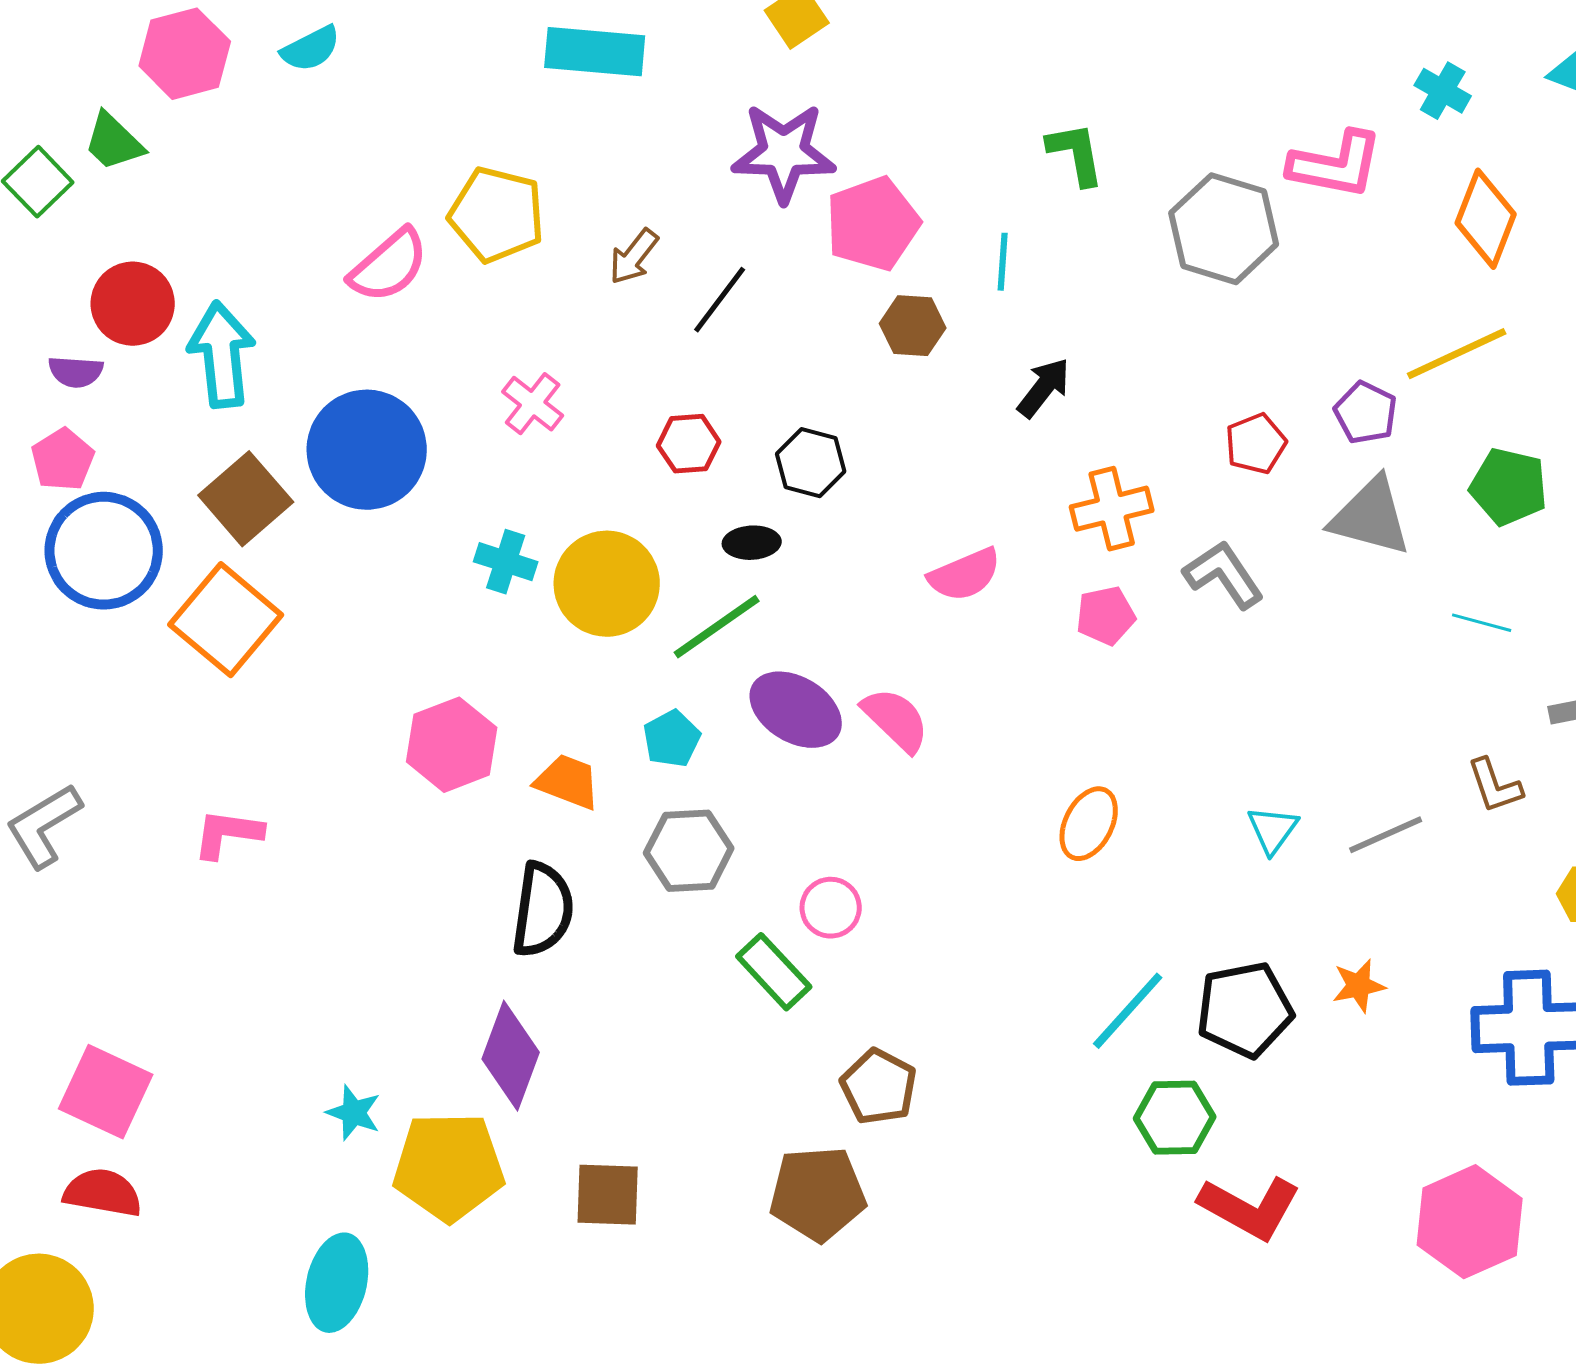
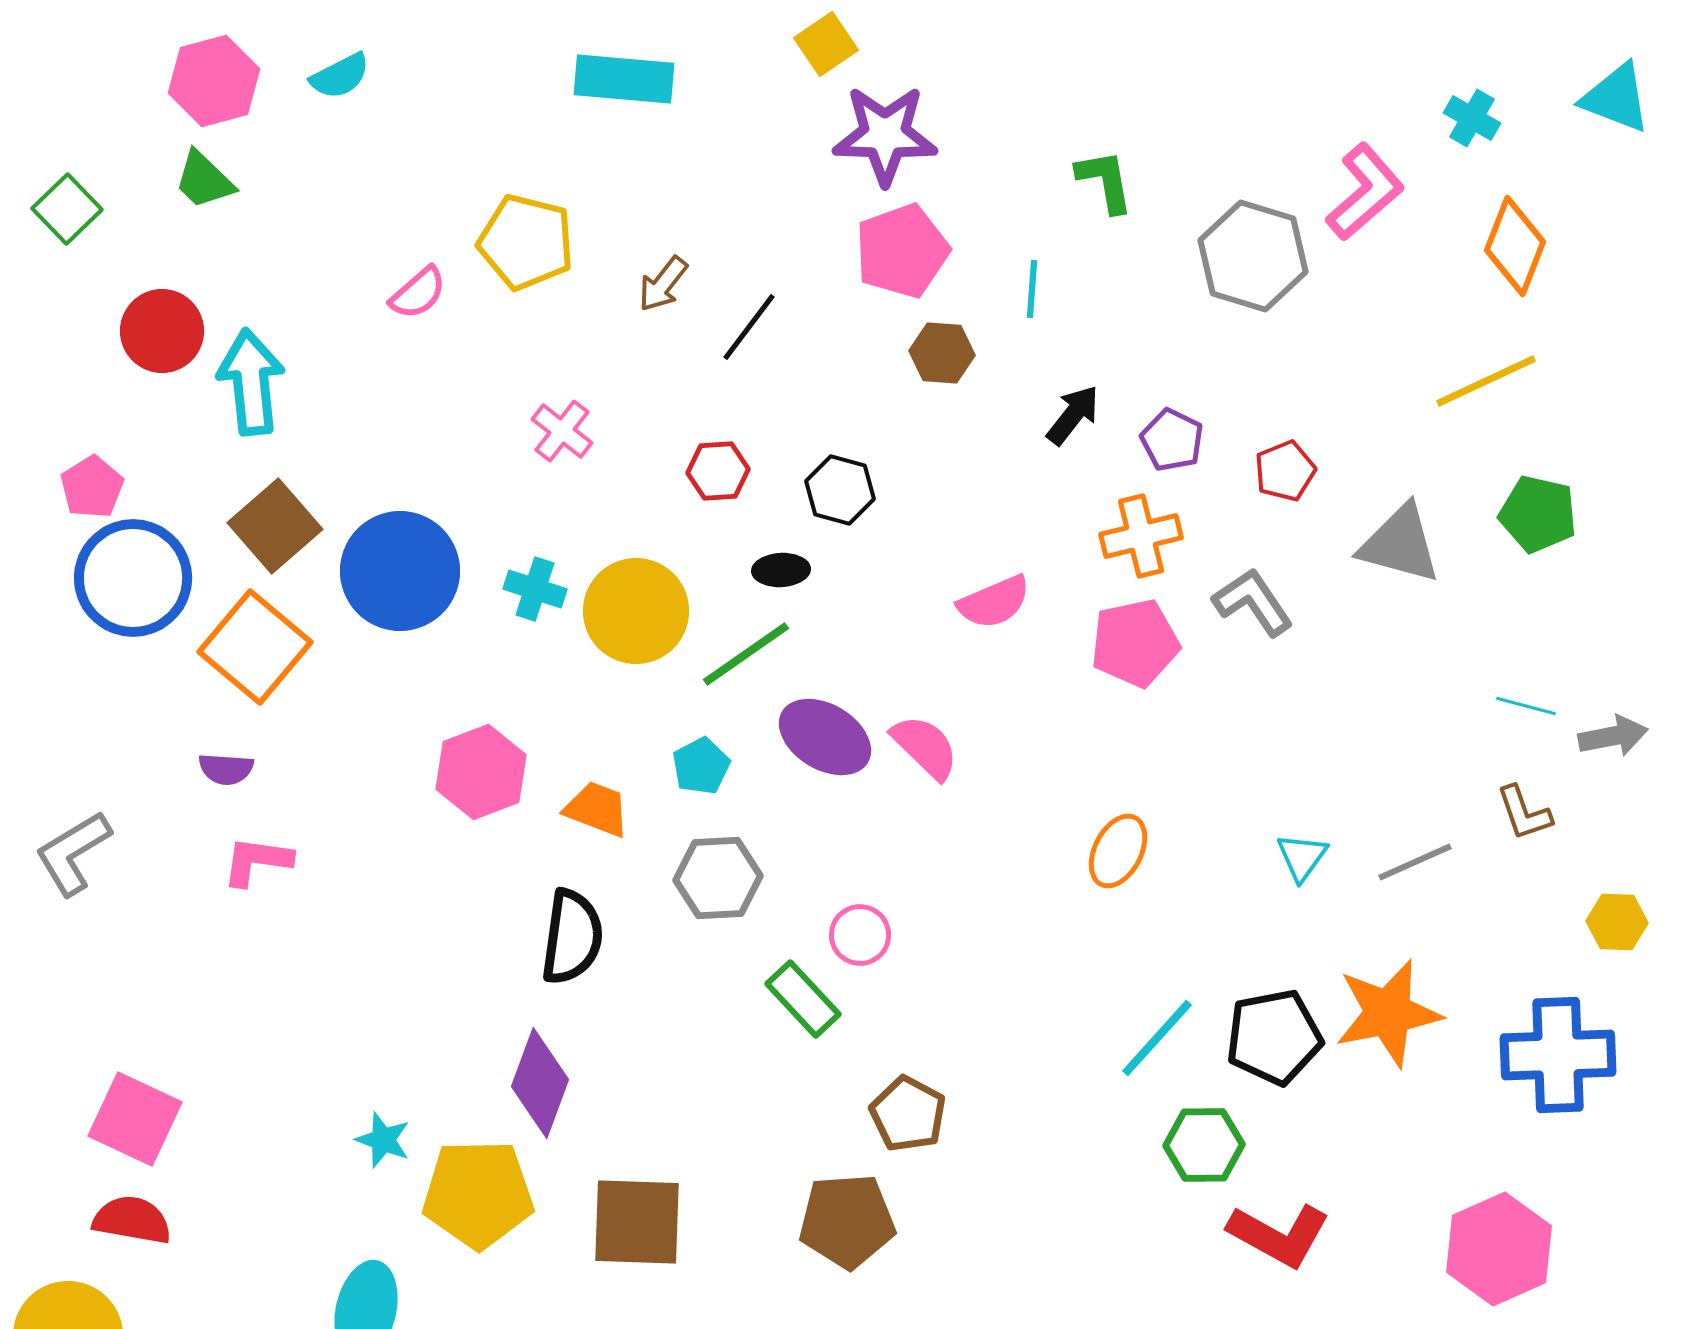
green trapezoid: (114, 142) -> (204, 180), moved
purple star: (784, 153) -> (885, 135), moved
pink L-shape: (1336, 165) -> (1365, 192), turned -52
pink semicircle: (389, 266) -> (418, 293), size x0.7
purple semicircle: (76, 372) -> (226, 769), moved
purple pentagon: (1366, 413) -> (1172, 440), moved
blue circle: (367, 450) -> (400, 571), moved
pink pentagon: (1106, 616) -> (1135, 643), size x1.5
cyan line: (1482, 623) -> (1526, 706), moved
orange star: (1359, 986) -> (1388, 1013), size x2.0
brown square: (608, 1195) -> (637, 1222), size x1.4

